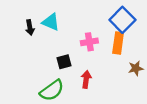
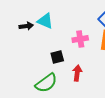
black arrow: (30, 28) -> (26, 26), turned -88

